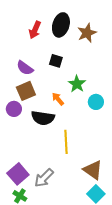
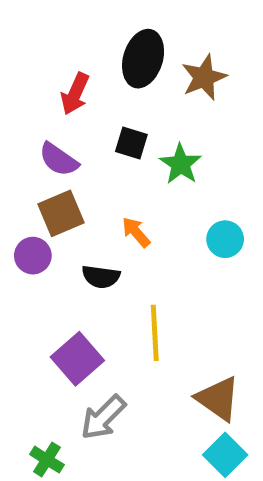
red arrow: (35, 30) -> (75, 94), moved
green star: (77, 84) -> (181, 164), moved
black semicircle: (43, 118) -> (101, 277), size x0.7
purple square: (18, 174) -> (77, 359), moved

